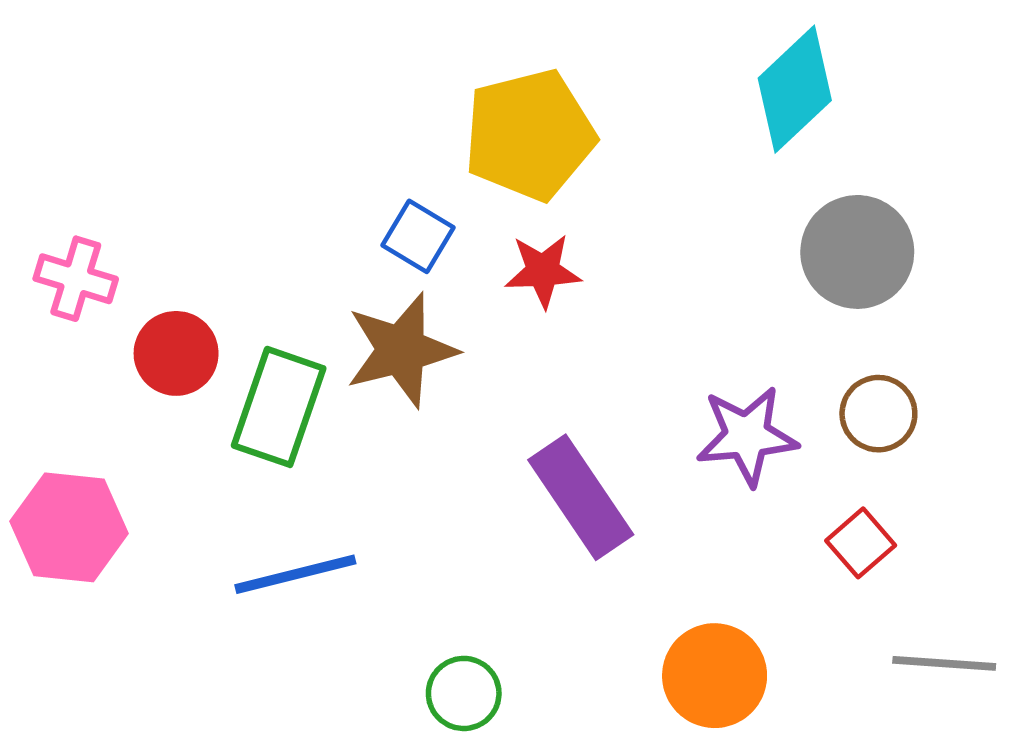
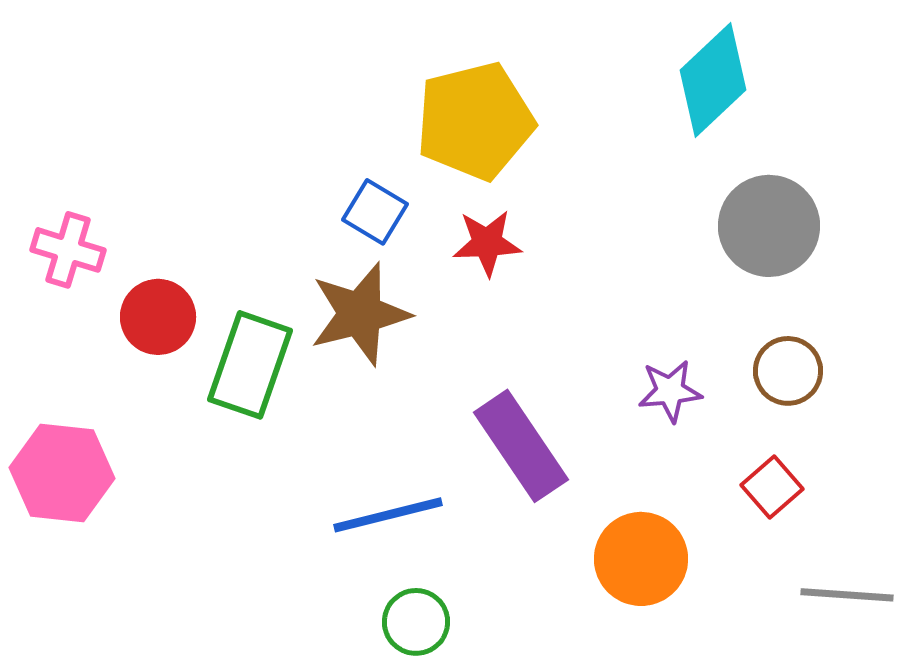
purple star: (747, 436) -> (670, 391), size x0.7
blue line: (295, 574) -> (388, 515), moved
orange circle: (715, 676) -> (641, 559), moved

